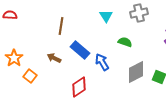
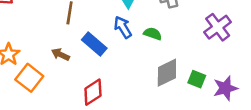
blue arrow: (102, 62) -> (123, 27), moved
orange square: (30, 76) -> (29, 78), size x1.5

